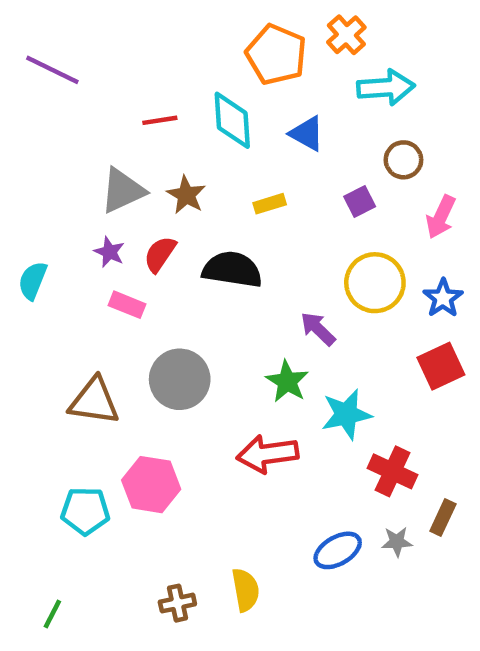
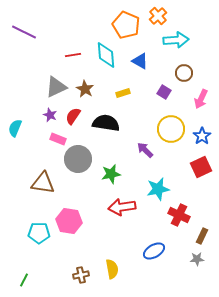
purple square: (360, 202) -> (164, 92), turned -32
gray circle: (180, 379) -> (78, 159), moved
green star: (287, 381) -> (111, 174), moved, turned 30
gray star: (397, 542) -> (197, 259), moved

